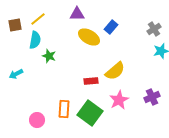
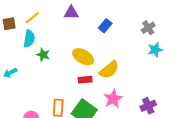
yellow ellipse: (89, 37) -> (83, 57), moved
purple cross: (152, 97) -> (148, 106), moved

